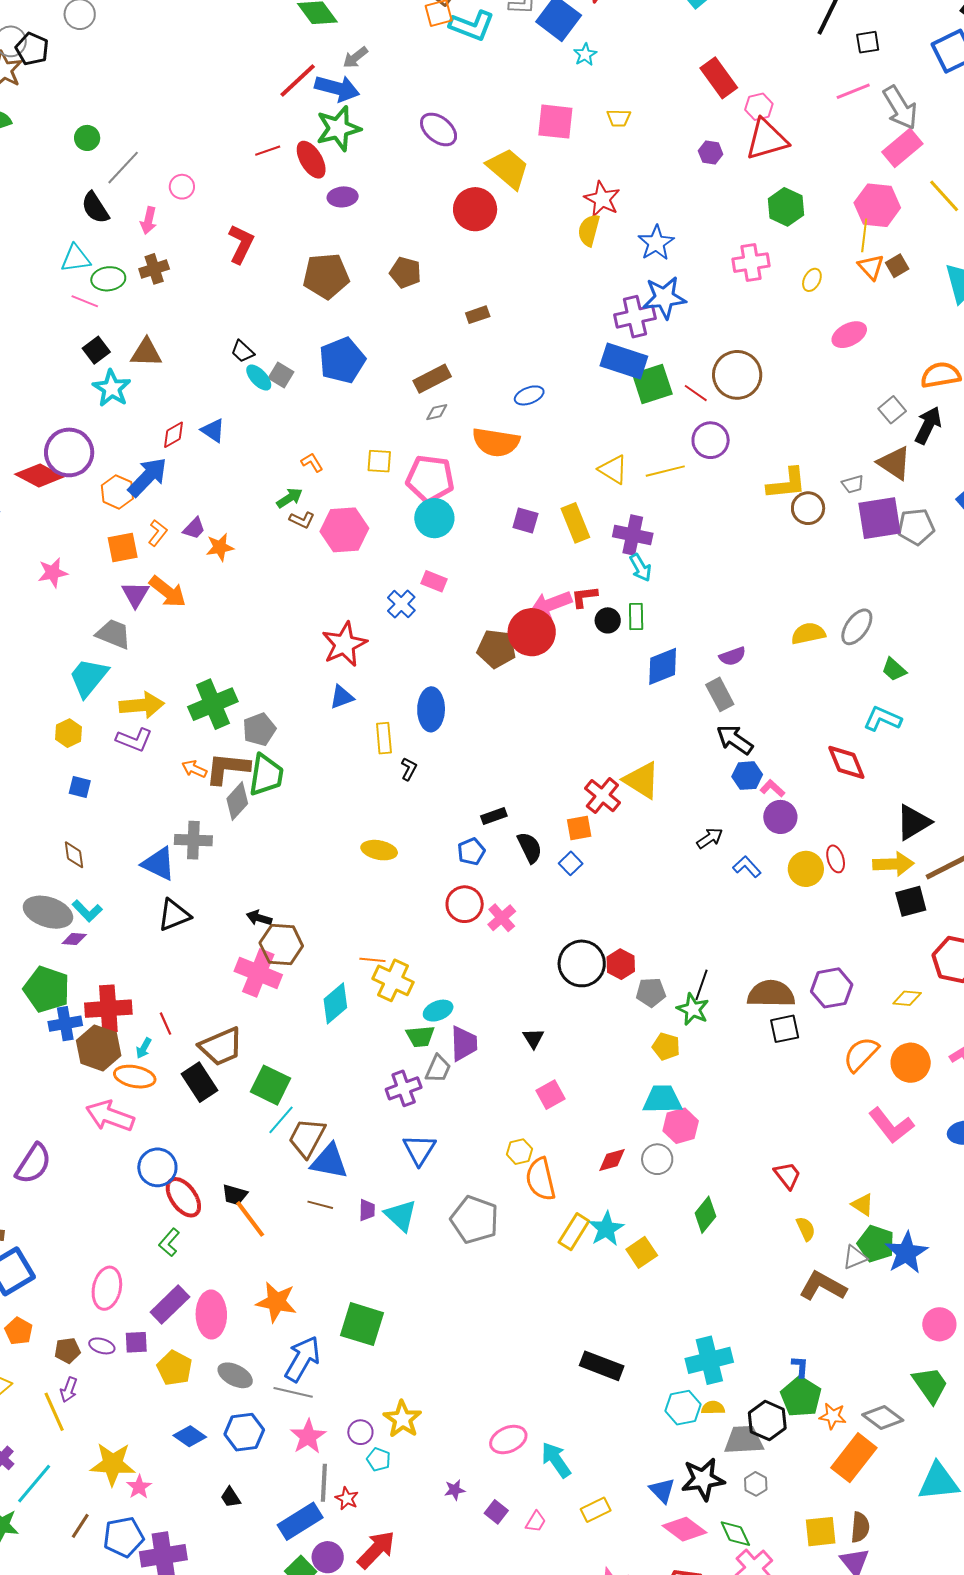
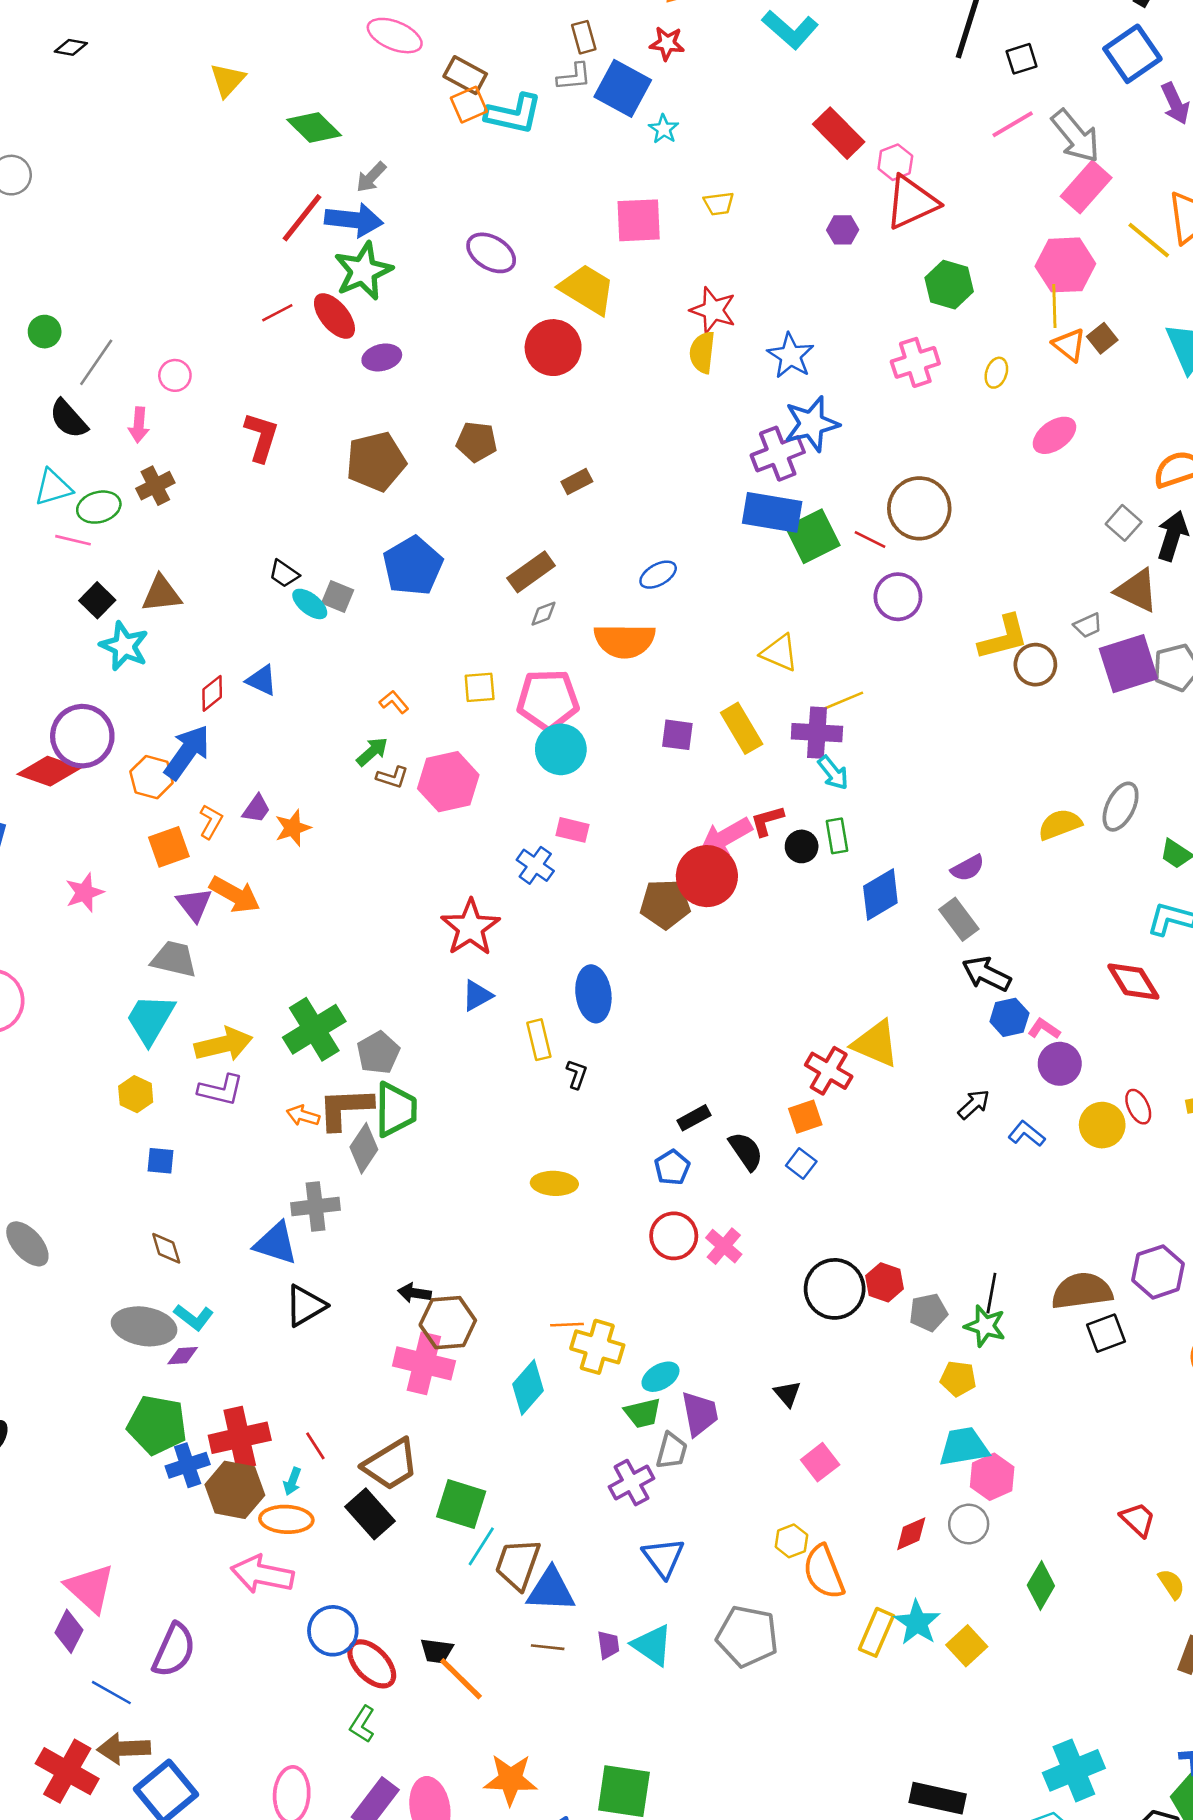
yellow line: (665, 471) -> (839, 702), moved

